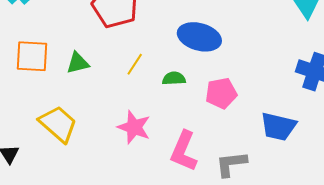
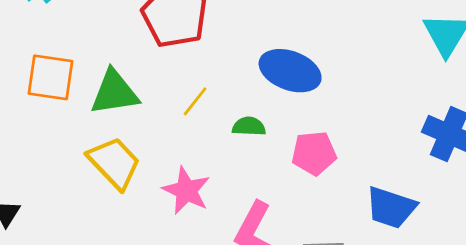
green triangle: (78, 63) -> (114, 92), size x1.5
yellow trapezoid: (58, 124) -> (114, 163), moved

